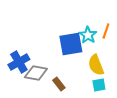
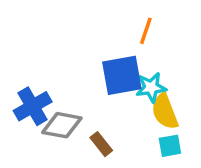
orange line: (106, 31) -> (146, 31), moved
cyan star: (88, 35) -> (151, 87), moved, turned 30

